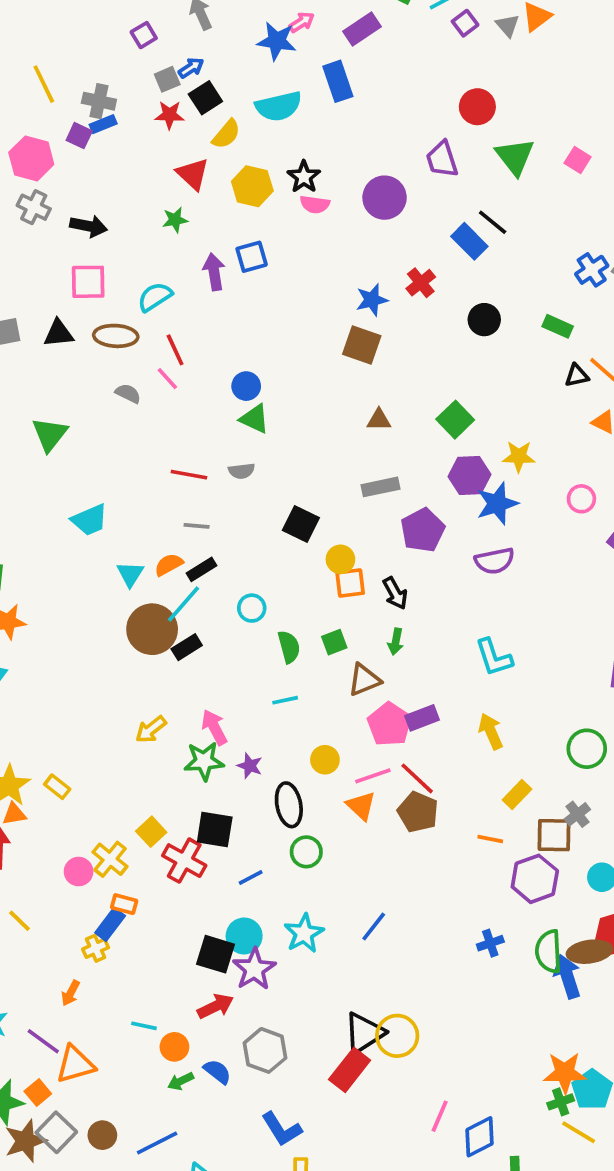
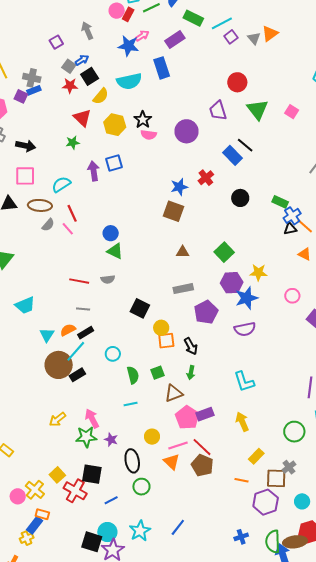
gray square: (167, 79) -> (69, 66), turned -32
blue cross: (592, 270) -> (292, 216), moved
gray semicircle: (128, 393) -> (48, 225), moved, turned 104

